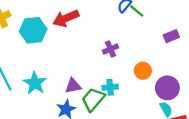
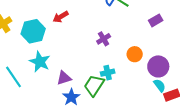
red arrow: (66, 18) -> (61, 17), size x0.7
cyan star: (35, 83) -> (40, 62), moved
purple triangle: (73, 86) -> (64, 78), moved

